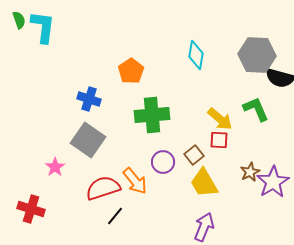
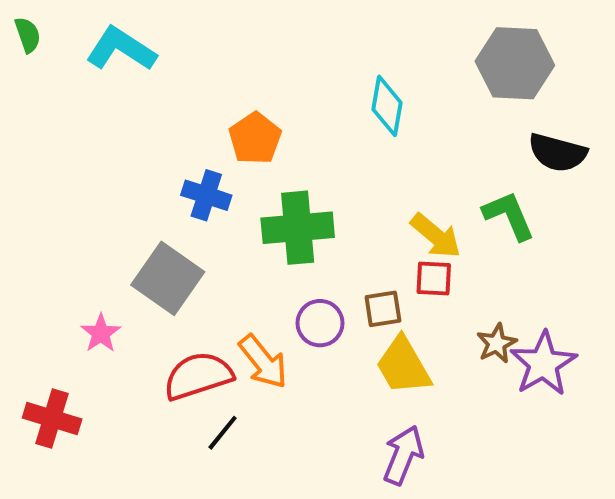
cyan L-shape: (43, 27) -> (121, 49), moved, turned -64
gray hexagon: (257, 55) -> (515, 63), moved
blue cross: (89, 99) -> (206, 195), moved
brown square: (194, 155) -> (383, 309), turned 30

